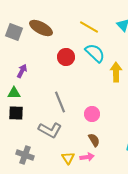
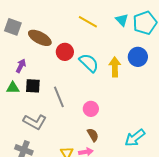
brown ellipse: (41, 28) -> (40, 38), moved
cyan semicircle: (95, 53) -> (89, 63), moved
black square: (16, 113) -> (33, 86), moved
gray L-shape: (50, 130) -> (35, 122), moved

